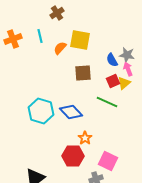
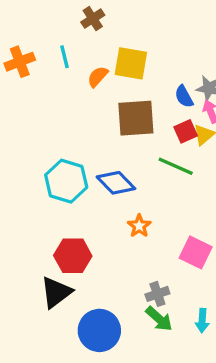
brown square: (83, 73) -> (136, 118), size x1.4
red hexagon: (73, 156) -> (73, 256), moved
pink square: (108, 161) -> (196, 252), moved

